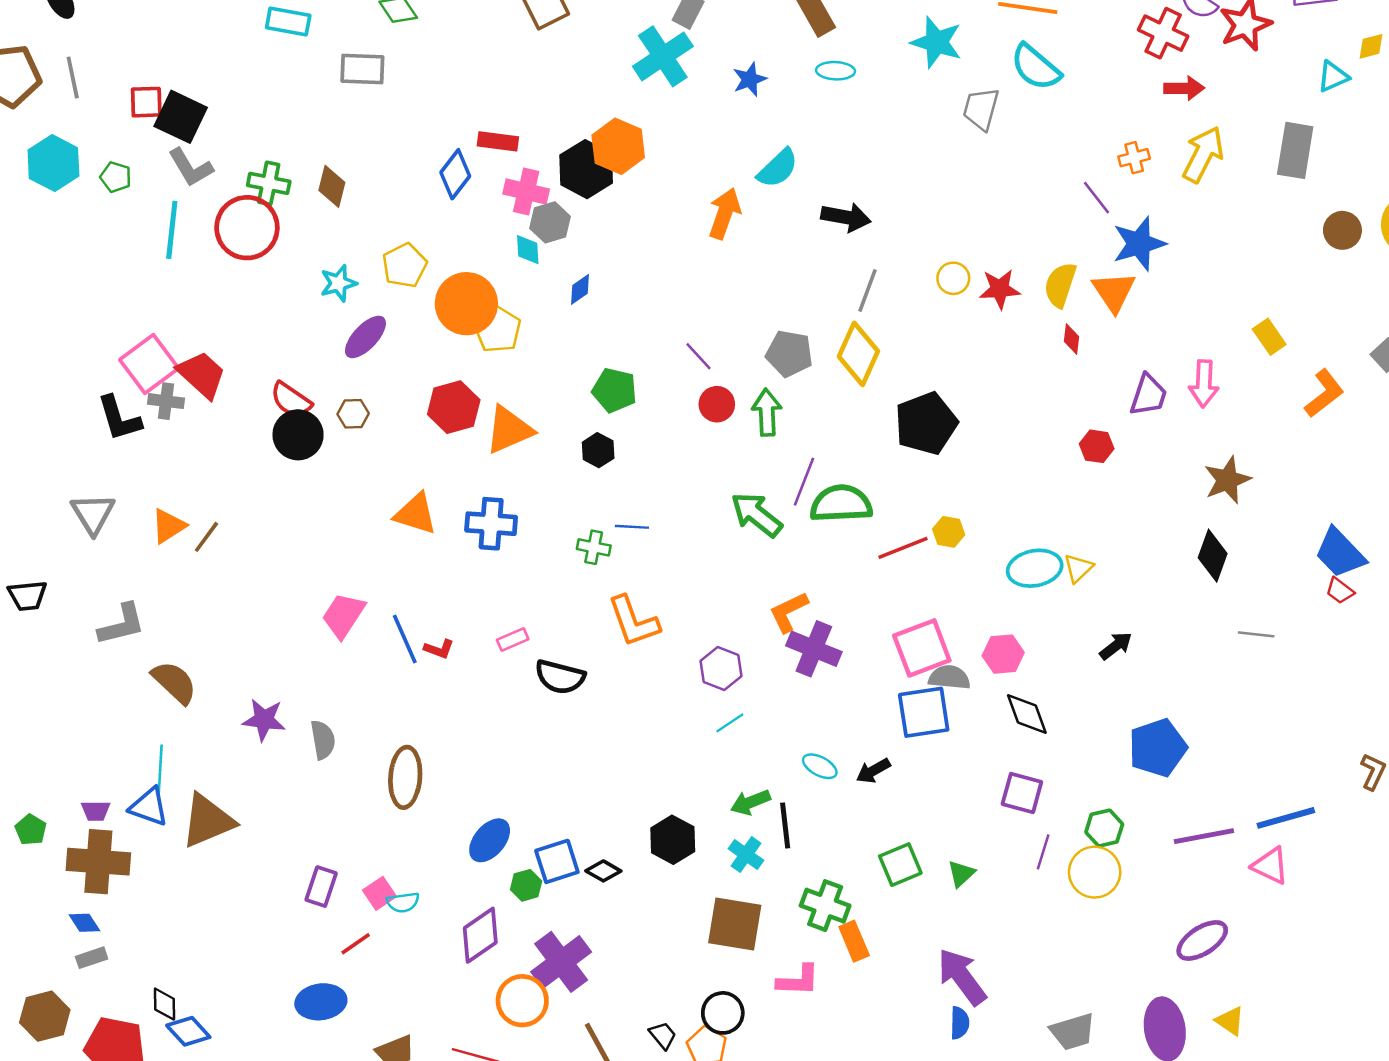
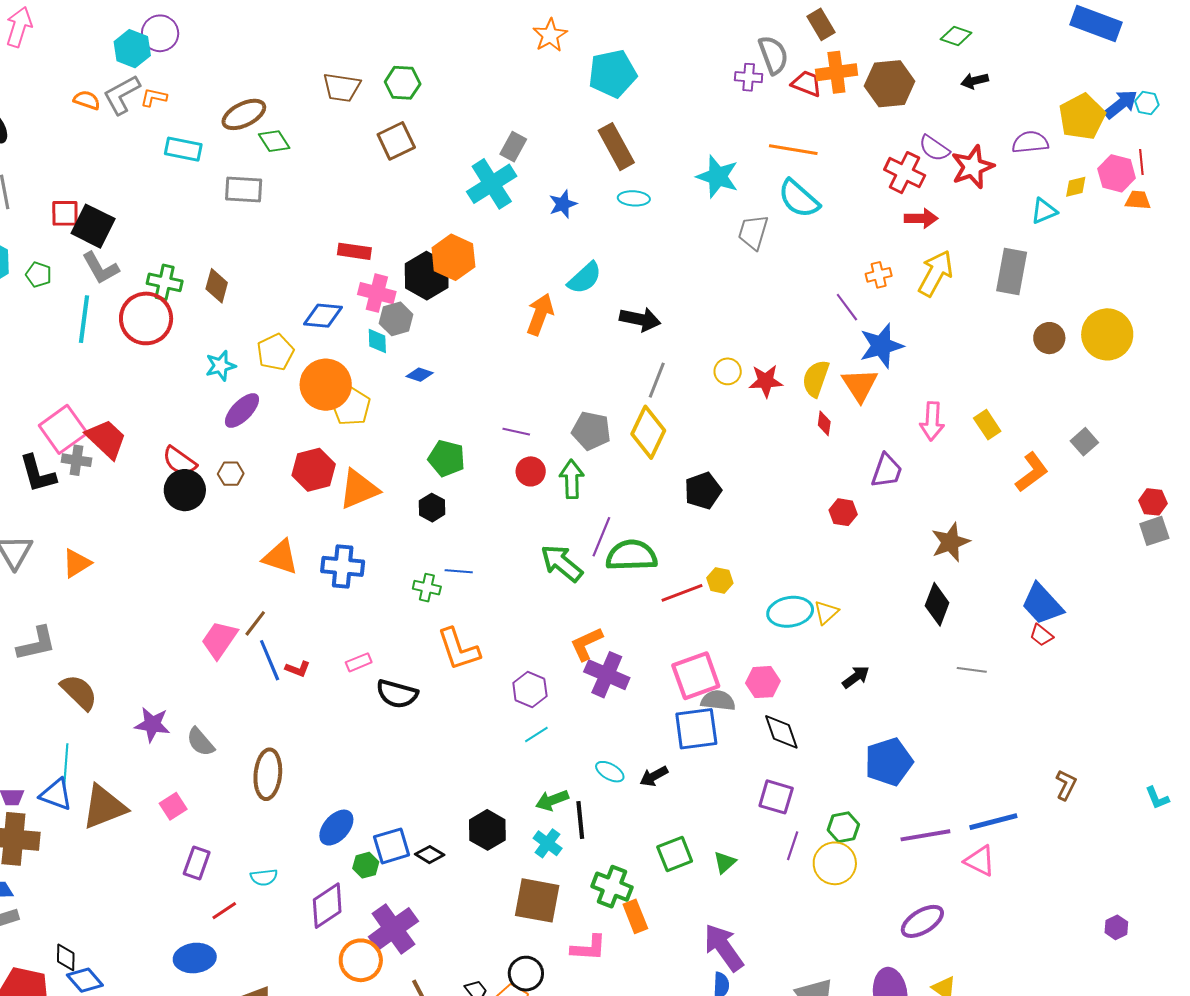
blue diamond: (455, 174) -> (323, 316), moved, turned 57
blue diamond: (580, 289) -> (420, 375), turned 52
purple line: (698, 356) -> (516, 432), turned -36
pink arrow: (1204, 384) -> (932, 421), moved
black pentagon: (926, 423) -> (703, 491), size x0.7
brown line: (206, 537) -> (255, 623), moved
gray semicircle: (323, 740) -> (200, 742), turned 148
pink square: (380, 893) -> (173, 806), moved

